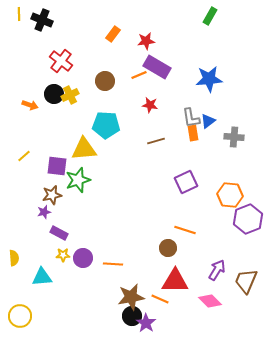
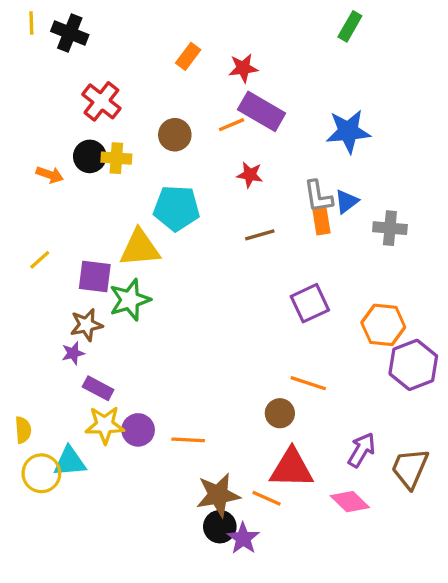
yellow cross: (70, 95) -> (116, 158), turned 30
yellow star: (63, 255) -> (105, 425), size x1.6
yellow circle: (20, 316) -> (41, 473), moved

